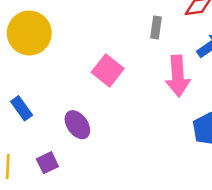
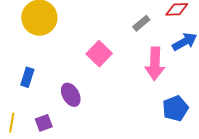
gray rectangle: (156, 28) -> (141, 23), turned 36
blue rectangle: (22, 108) -> (27, 77), turned 48

